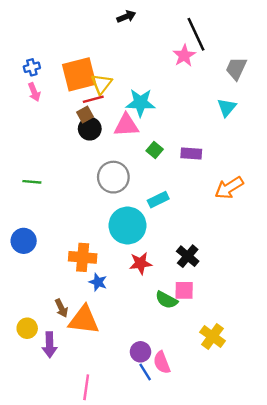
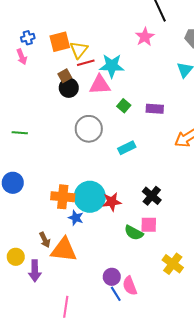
pink star: (184, 55) -> (145, 37), moved
blue cross: (32, 67) -> (28, 38), moved
orange square: (79, 74) -> (60, 42), size x0.7
red line: (93, 99) -> (86, 63), moved
cyan circle: (128, 225) -> (90, 197), moved

